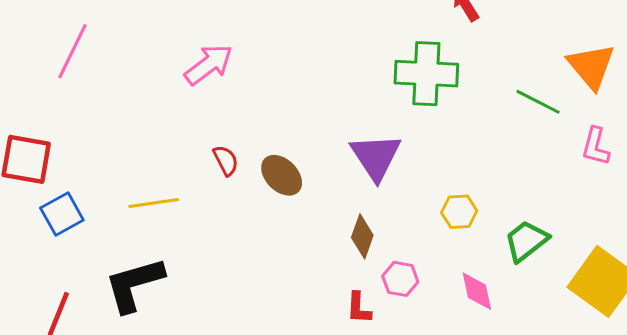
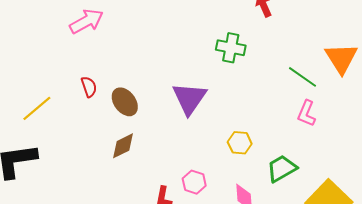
green cross: (426, 74) -> (231, 48), size x0.7
pink L-shape: (596, 146) -> (306, 113), moved
yellow line: (154, 203) -> (37, 108), turned -40
brown diamond: (362, 236) -> (123, 146), moved, turned 36

